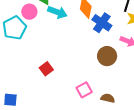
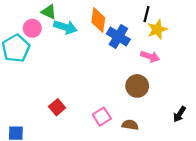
brown circle: (107, 56) -> (137, 86), moved
red square: (46, 69) -> (57, 107), moved

